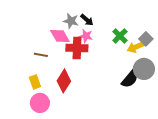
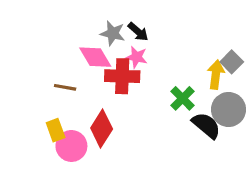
green cross: (120, 36) -> (183, 98), moved
yellow arrow: (136, 47) -> (216, 75), turned 120
black semicircle: (130, 79) -> (206, 125), turned -90
pink circle: (40, 103) -> (71, 146), moved

